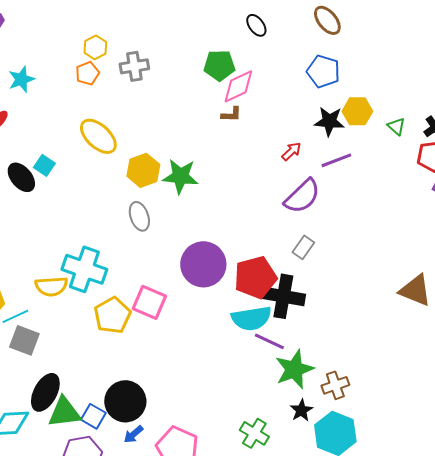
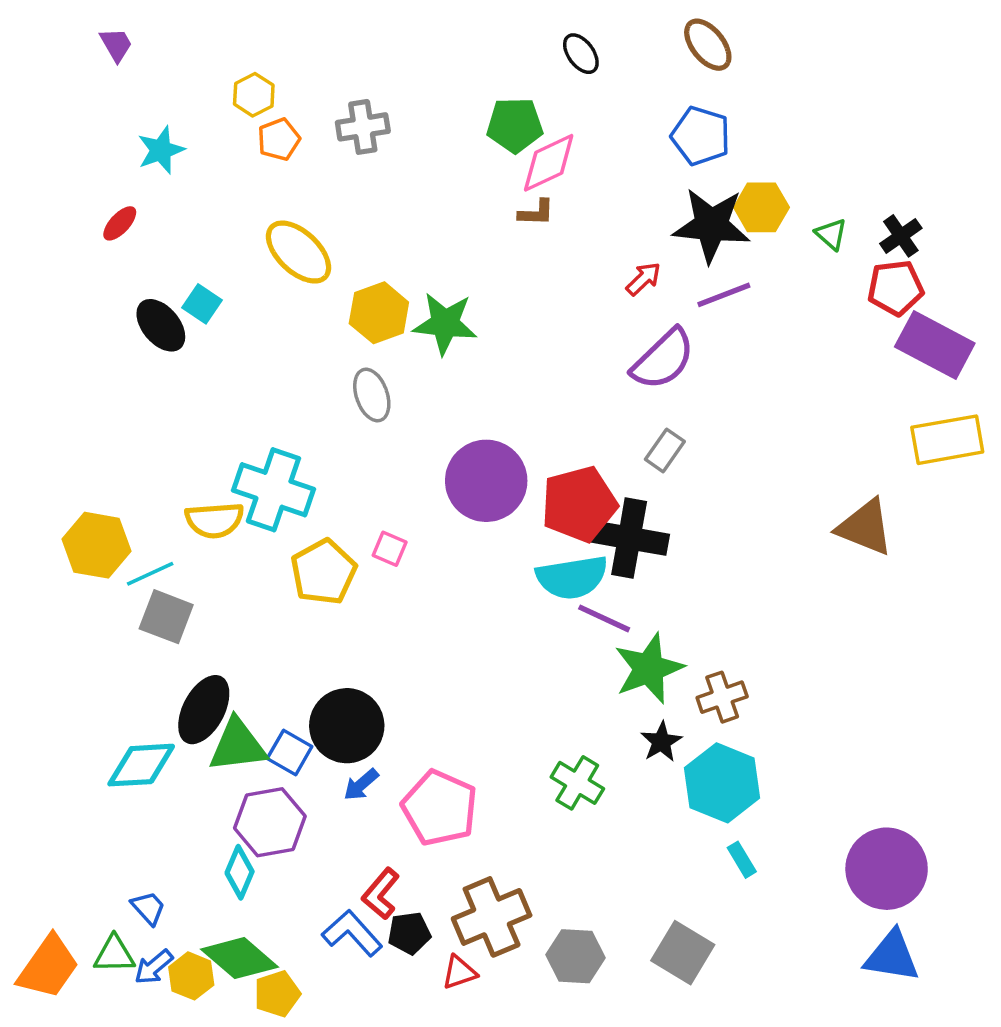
yellow hexagon: (95, 47) -> (254, 95), moved
black star: (329, 121) -> (711, 225), size x1.4
pink square: (149, 302) -> (390, 549), size x0.6

